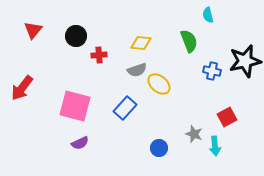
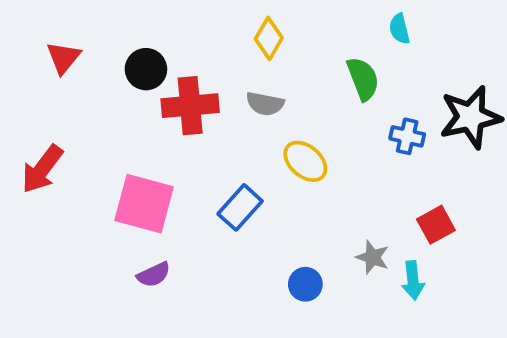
yellow diamond: (141, 43) -> (269, 38), moved, turned -65
red cross: (99, 55) -> (190, 106), size x1.8
gray semicircle: (137, 70) -> (265, 104), moved, turned 30

